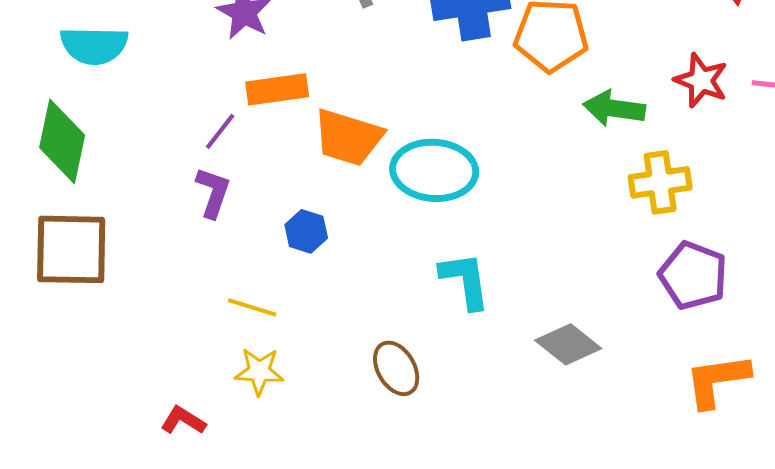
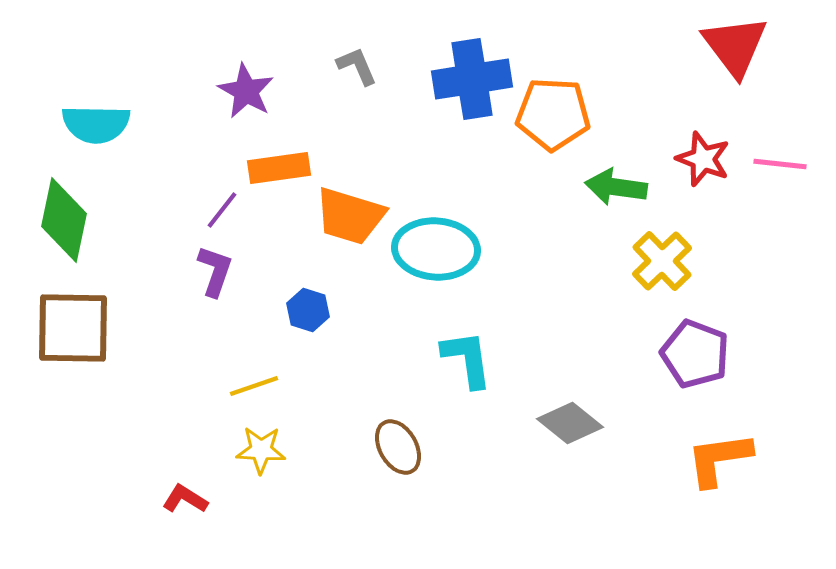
yellow cross: (660, 182) -> (662, 261), turned -36
yellow line: (252, 307) -> (254, 386), turned -36

